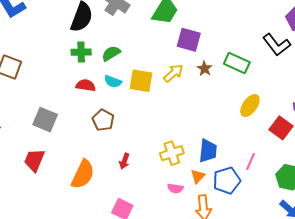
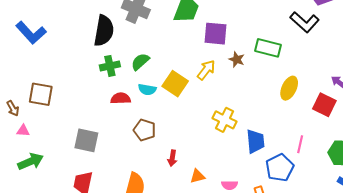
yellow square: (141, 81) -> (175, 84), turned 35
yellow cross: (172, 153) -> (225, 120), moved, turned -35
red arrow: (124, 161) -> (172, 158), moved
orange triangle: (198, 176) -> (197, 176), moved, turned 42

